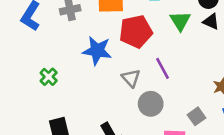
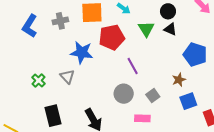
green cross: (49, 77) -> (39, 81), moved
gray triangle: (131, 78) -> (67, 76), moved
gray square: (196, 116) -> (153, 96), moved

